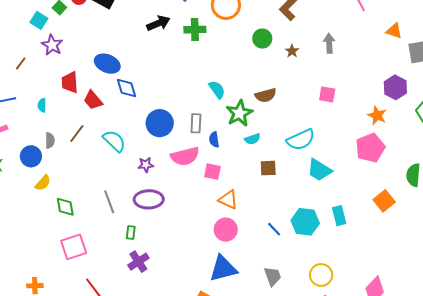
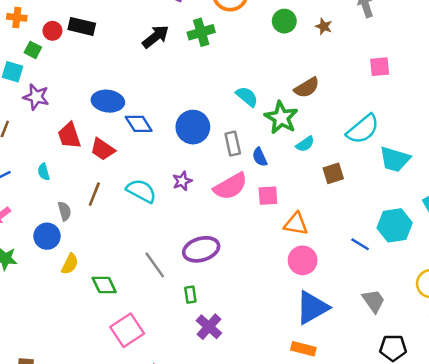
blue circle: (160, 123) -> (193, 127), moved
purple star: (146, 165) -> (182, 181), moved

